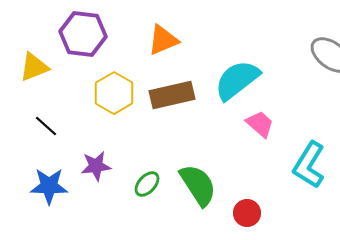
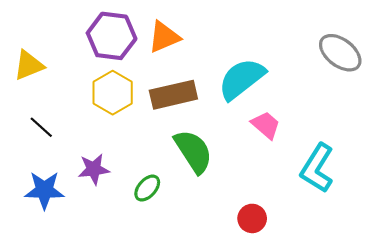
purple hexagon: (83, 34) -> (112, 36), moved
green semicircle: (198, 185) -> (193, 151), moved

